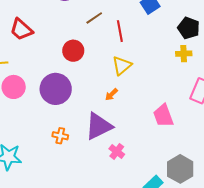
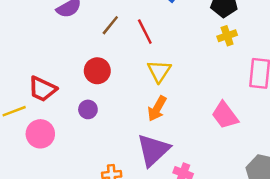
red trapezoid: (21, 30) -> (42, 89), moved
purple circle: (56, 89) -> (88, 109), moved, size x0.5
orange arrow: (111, 94) -> (157, 109), size x1.5

